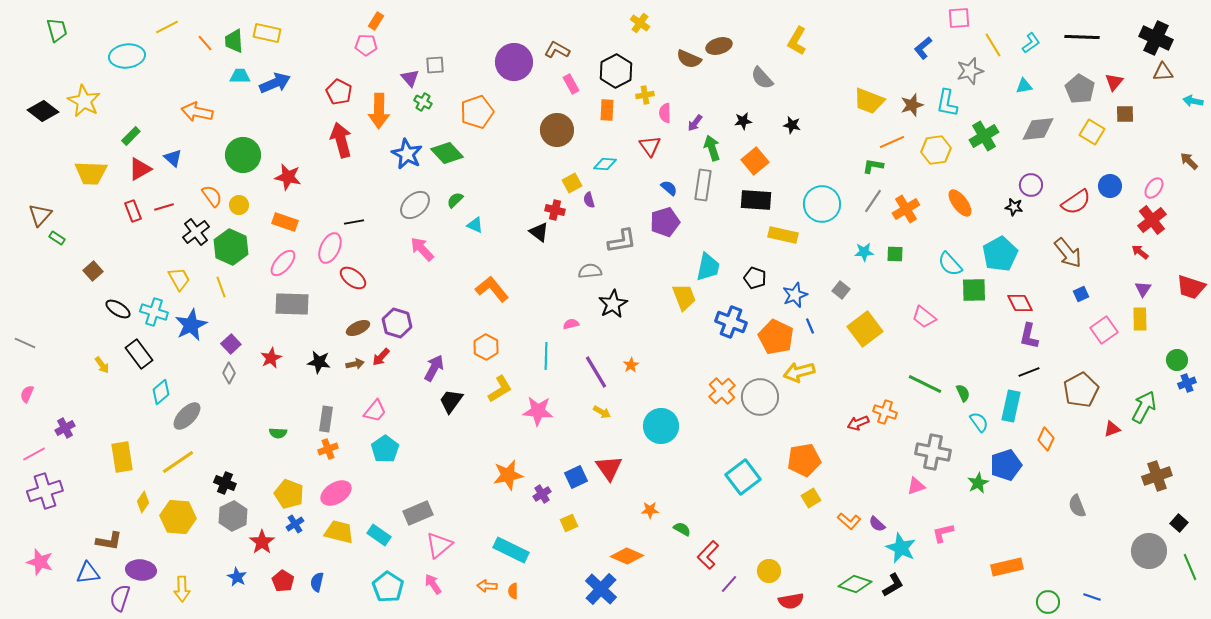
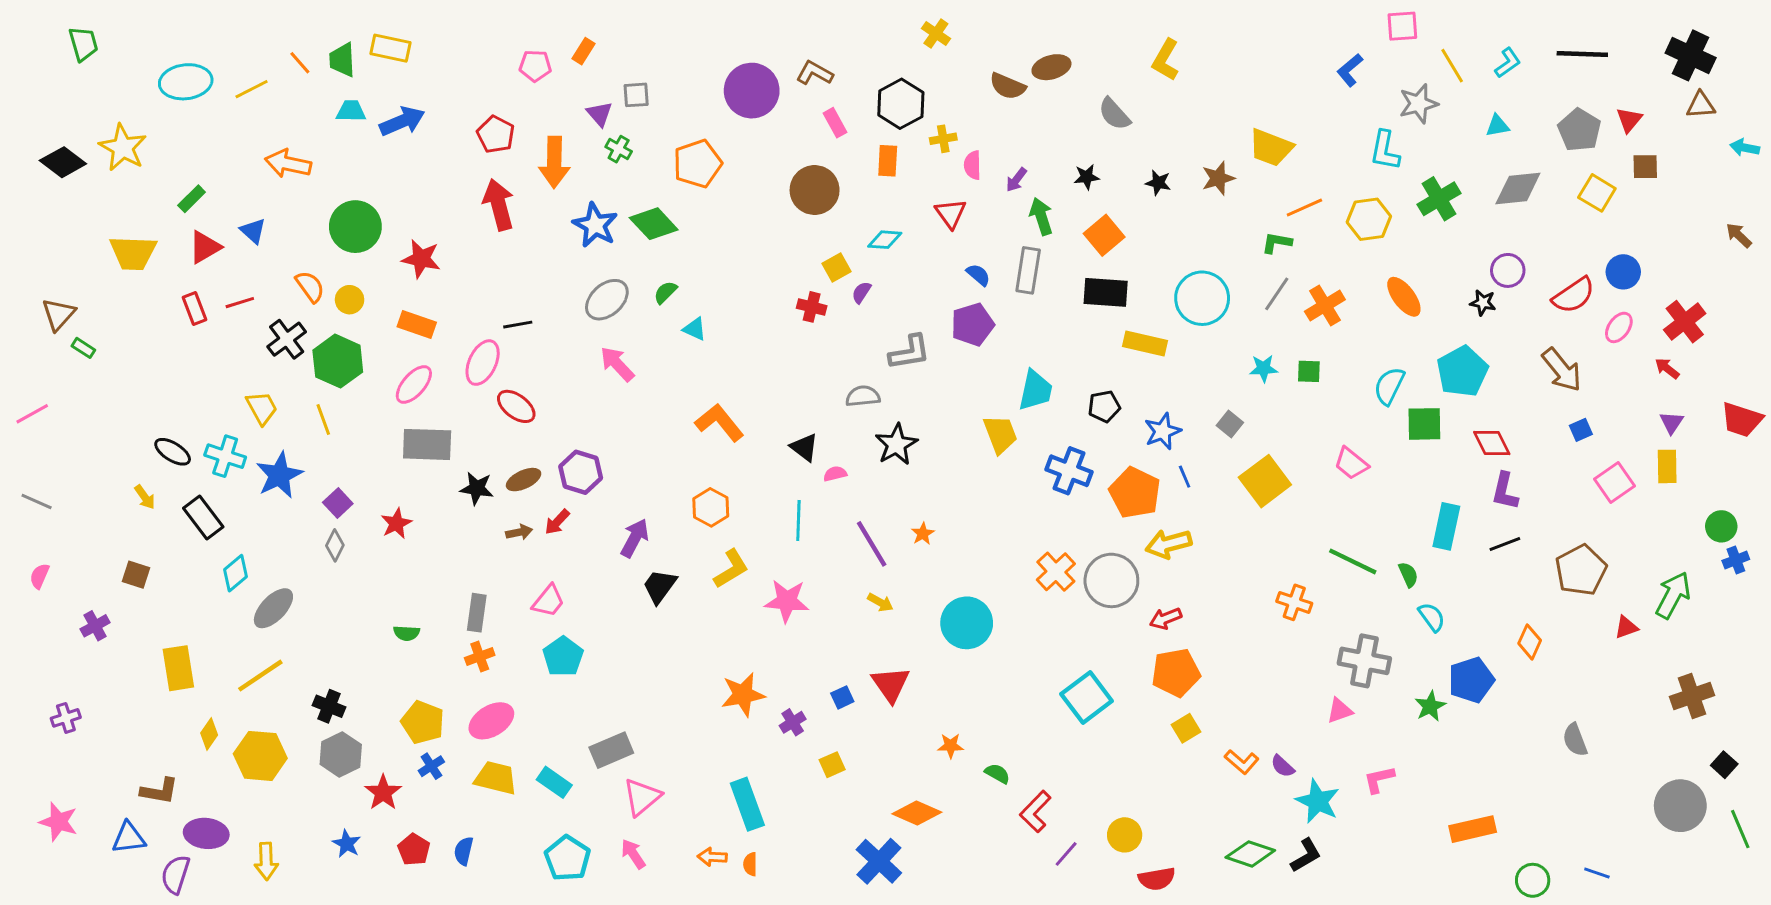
orange rectangle: (376, 21) -> (583, 51), moved
yellow line: (167, 27) -> (252, 89), moved
brown star: (912, 105) -> (1218, 178), moved
pink ellipse: (1154, 188) -> (1619, 327), moved
purple semicircle: (589, 200) -> (861, 292), turned 49
black triangle: (539, 232) -> (804, 447), moved
cyan semicircle: (950, 264) -> (1389, 386), turned 68
brown square: (93, 271) -> (136, 575), moved, turned -30
black pentagon: (755, 278) -> (1104, 406), turned -30
black star: (319, 362) -> (477, 488), moved
yellow arrow: (102, 365) -> (145, 497), moved
cyan rectangle: (1011, 406) -> (1446, 526), moved
red arrow: (858, 423) -> (1166, 618), moved
pink line: (34, 454) -> (32, 414), moved
blue square: (576, 477) -> (842, 697), size x0.7
purple cross: (45, 491) -> (66, 718), size x0.6
cyan rectangle: (511, 550) -> (747, 804), turned 44

